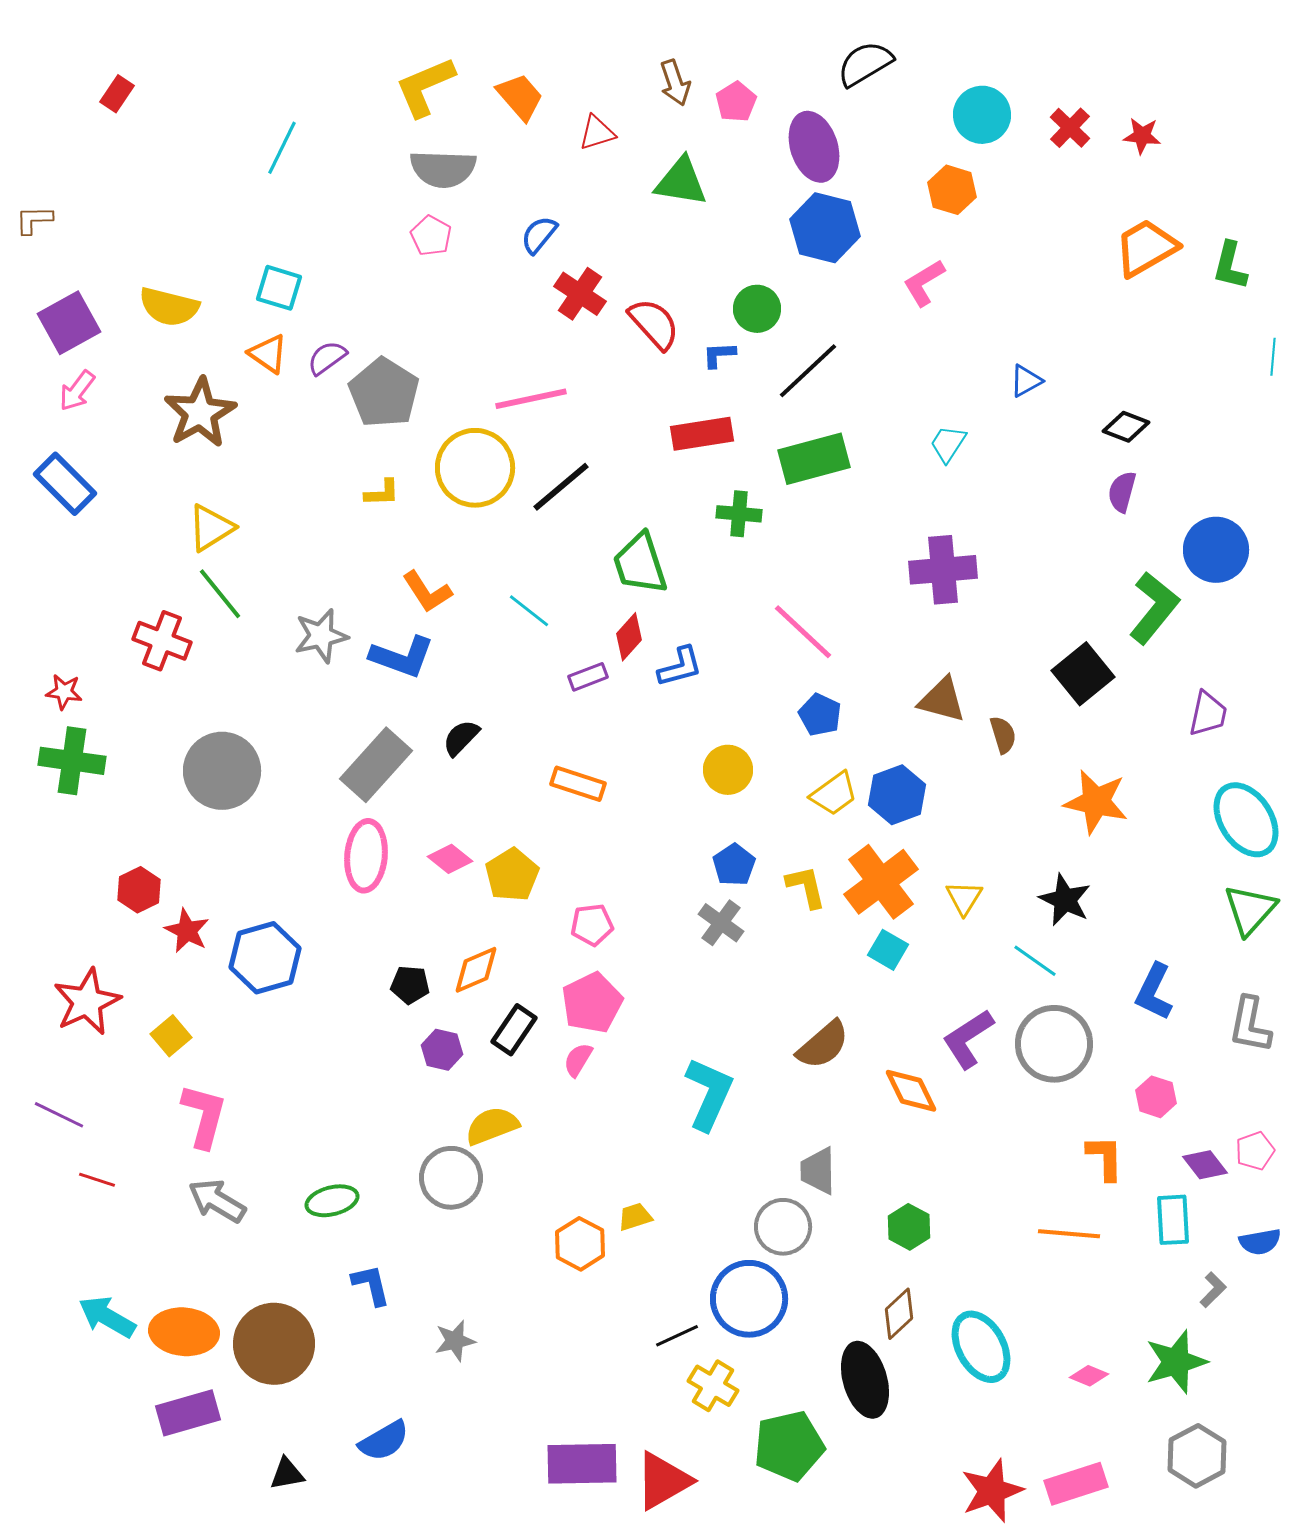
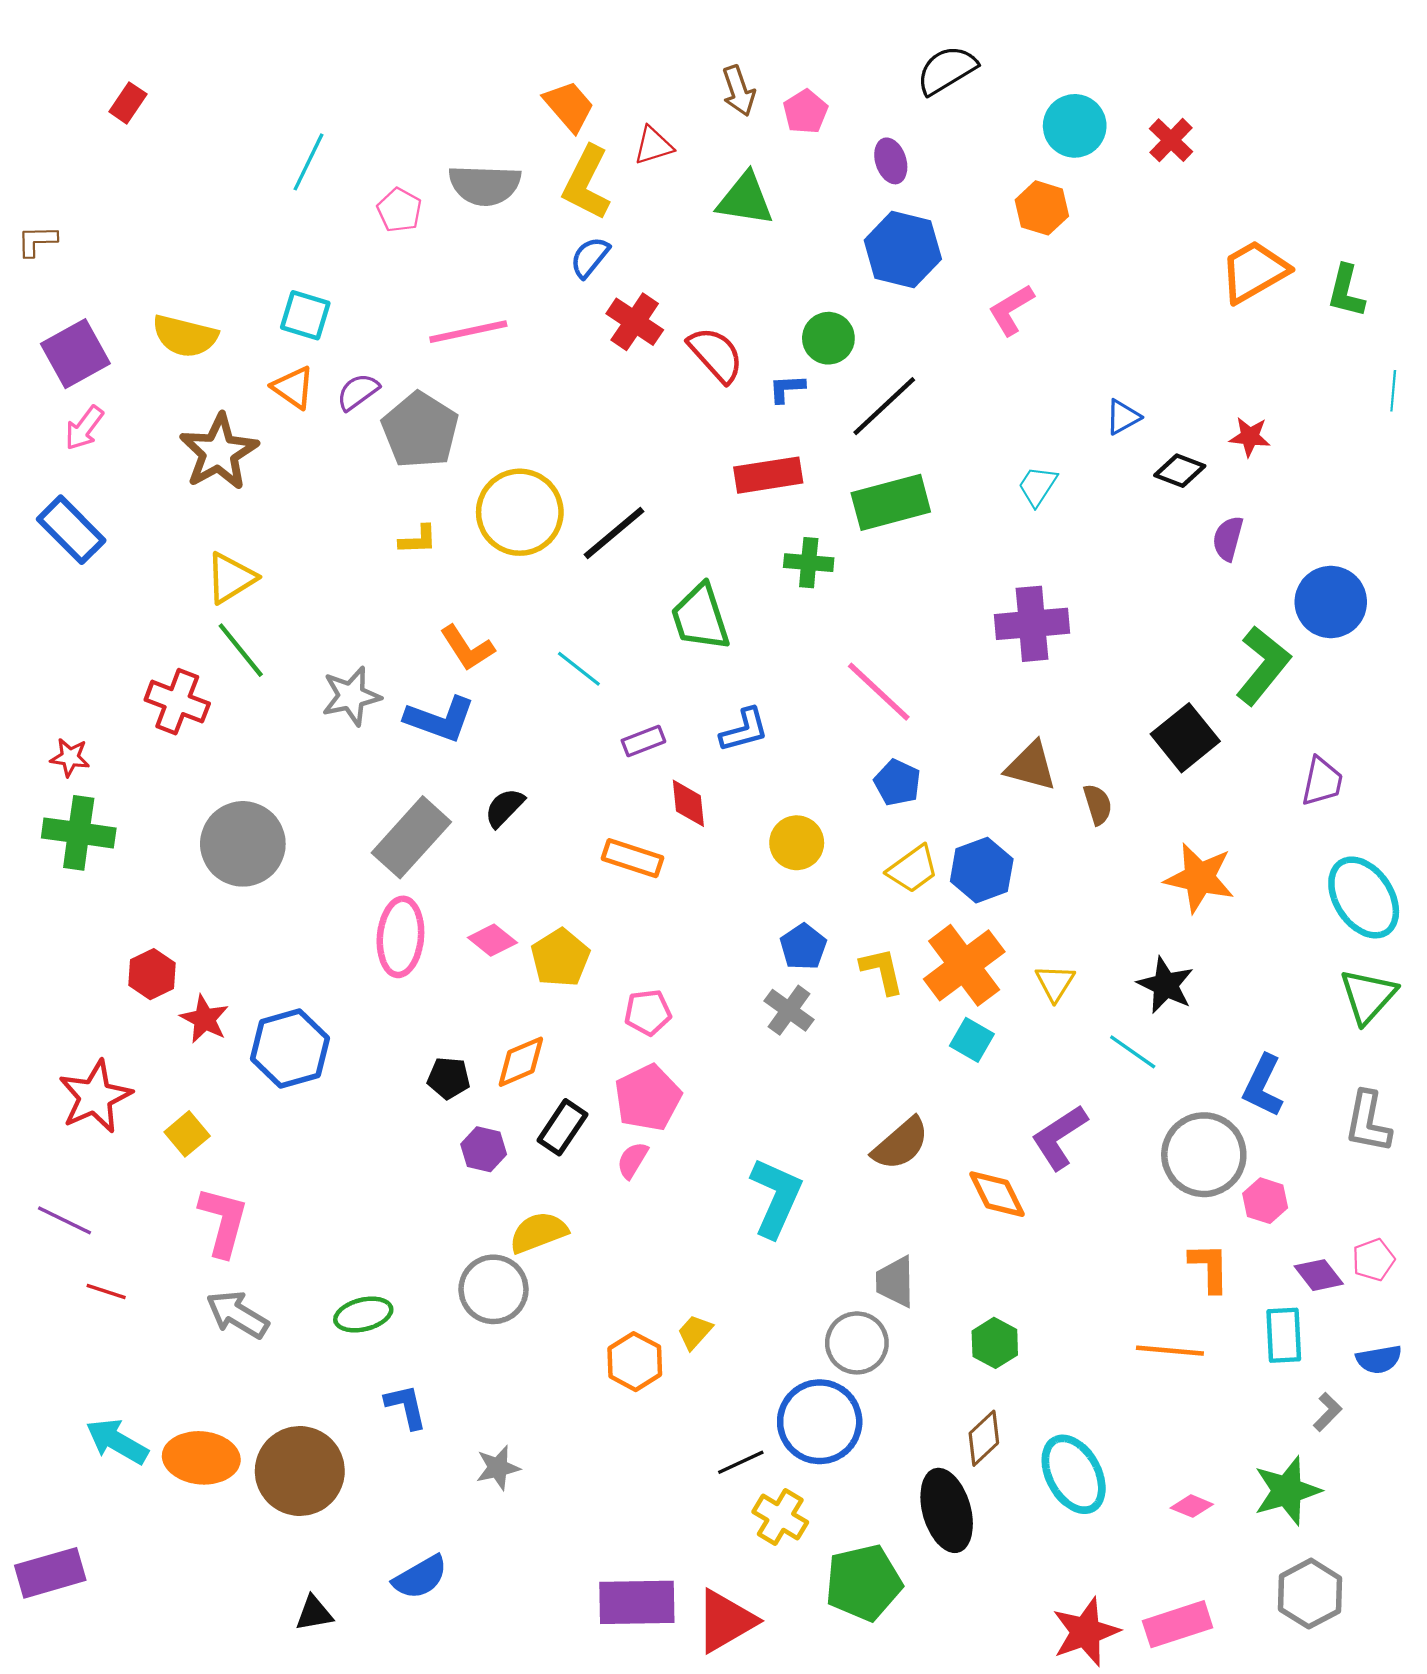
yellow L-shape: (425, 87) -> (587, 183), moved, turned -40
red star: (1142, 136) -> (1250, 437), moved
purple ellipse: (814, 147) -> (891, 161), size x0.6
pink pentagon: (431, 236) -> (399, 210), moved
pink line: (531, 399) -> (468, 332), moved
black diamond: (1126, 427) -> (1180, 471), moved
red diamond: (629, 637) -> (688, 803), moved, turned -48
gray circle: (1054, 1044) -> (1204, 1155), moved
yellow trapezoid: (635, 1217) -> (695, 1332), turned -30
purple rectangle: (188, 1413) -> (50, 1573), moved

